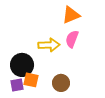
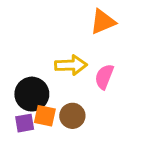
pink semicircle: (72, 39) -> (104, 77), moved
brown circle: (61, 83) -> (72, 116), moved

